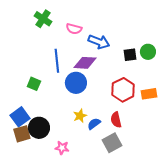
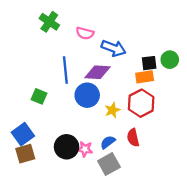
orange rectangle: (149, 94) -> (145, 77), moved
yellow star: (80, 116) -> (112, 110), moved
black circle: (39, 128) -> (67, 147), moved
gray square: (112, 143) -> (109, 164), moved
pink star: (62, 148) -> (85, 149), moved

